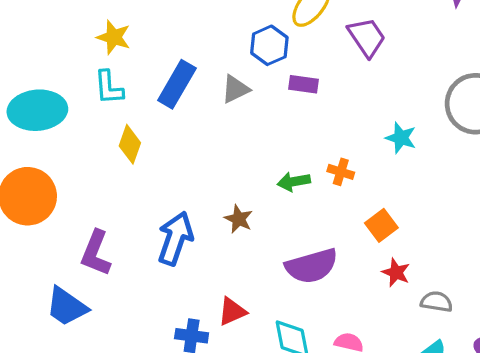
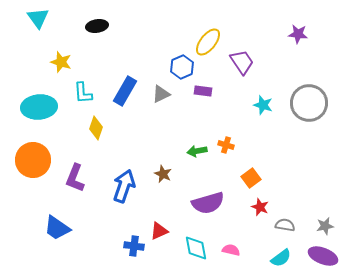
yellow star: (114, 37) -> (61, 62), moved
cyan star: (401, 138) -> (263, 105), moved
purple L-shape: (96, 253) -> (75, 178), moved

